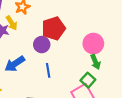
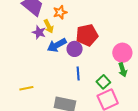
blue arrow: (15, 64) -> (57, 45), moved
green square: (88, 80) -> (103, 82), moved

